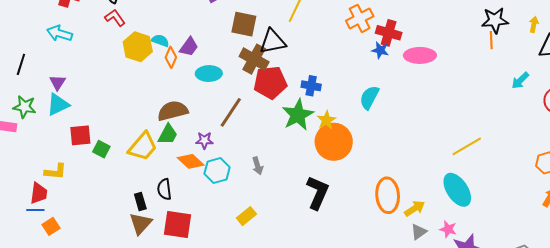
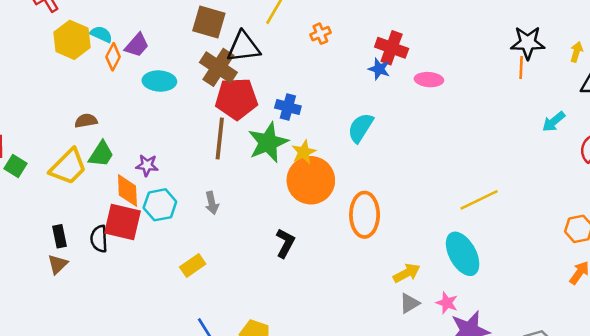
orange cross: (360, 18) -> (320, 34), moved, size x0.6
pink ellipse: (420, 55) -> (429, 80), size x0.7
brown semicircle: (173, 111) -> (86, 121), moved, size x0.6
brown line: (231, 112) -> (220, 138), moved, turned -32
orange diamond: (191, 161) -> (127, 191), turned 40
black semicircle: (164, 189) -> (99, 239), moved
black L-shape: (318, 193) -> (285, 243), size x0.7
orange ellipse: (388, 195) -> (365, 215), moved
brown triangle: (141, 224) -> (58, 264), size x0.7
red square: (178, 225) -> (122, 222), moved

